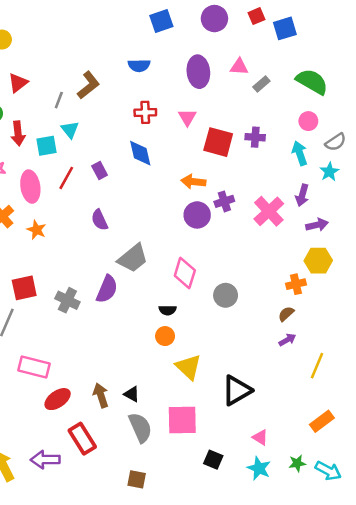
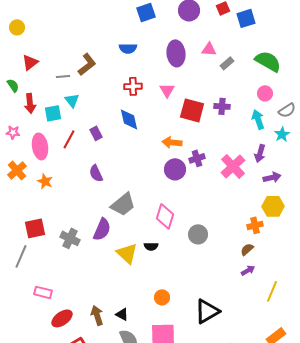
gray line: (59, 100) -> (63, 76), turned 64
orange circle: (165, 336) -> (162, 297), moved
pink rectangle: (34, 367) -> (43, 292), size x0.7
yellow triangle: (189, 367) -> (127, 253), moved

